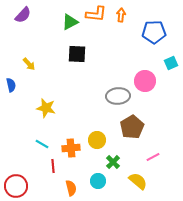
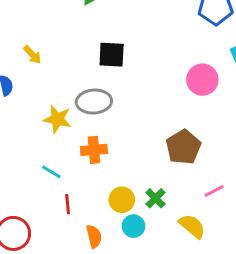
black square: (77, 54) -> (112, 55), moved
gray ellipse: (118, 96) -> (94, 102), moved
yellow circle: (97, 140) -> (122, 200), moved
orange cross: (71, 148) -> (94, 150), moved

